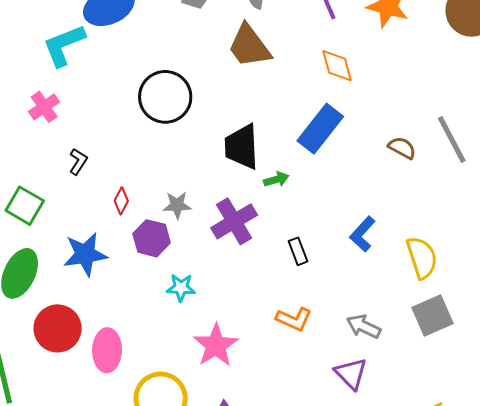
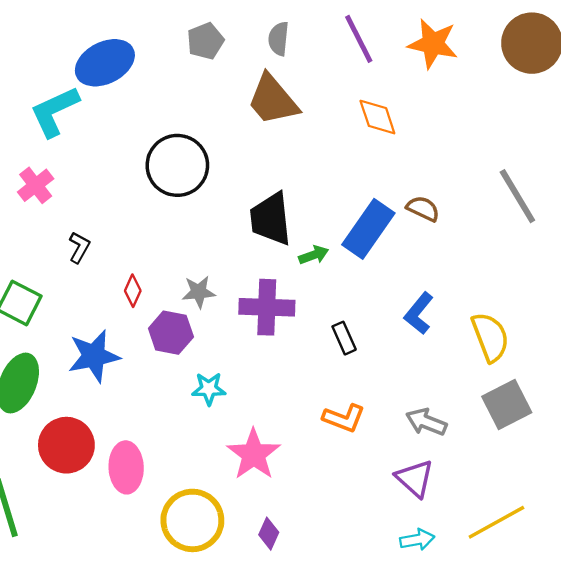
blue rectangle: (320, 129) -> (368, 229), moved
brown semicircle: (402, 148) -> (423, 209), moved
purple cross: (234, 221) -> (267, 307), turned 36

